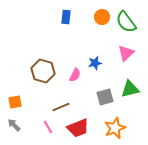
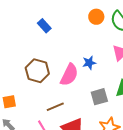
blue rectangle: (66, 17) -> (44, 26), moved, turned -48
pink semicircle: (75, 75) -> (69, 75), size x1.6

